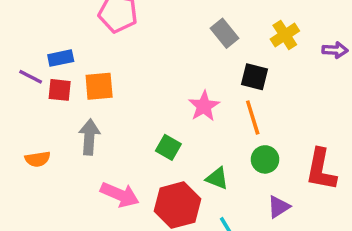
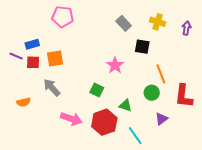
yellow cross: (285, 35) -> (158, 22), turned -35
purple arrow: (335, 50) -> (186, 28), turned -80
orange line: (253, 117) -> (161, 74), moved
gray arrow: (89, 137) -> (52, 87), turned -42

